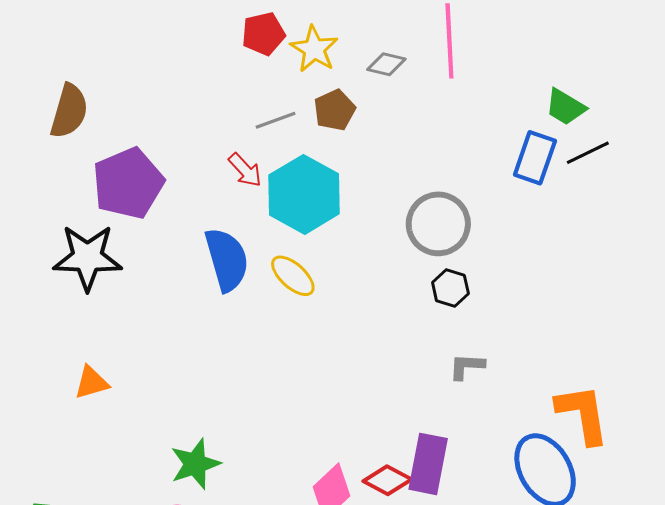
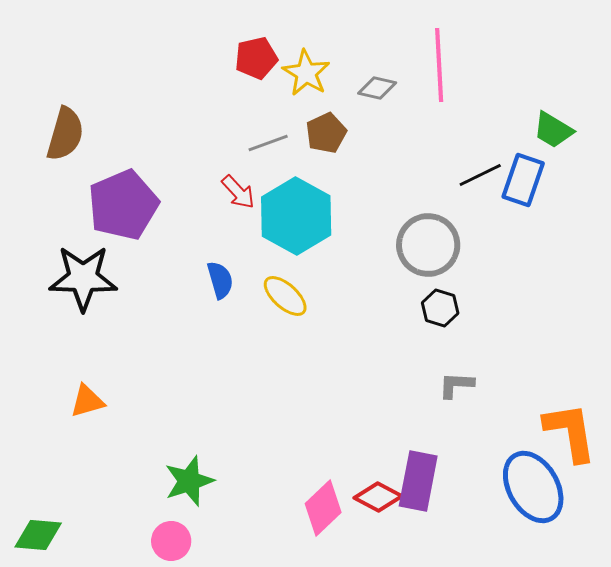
black line: (588, 153) -> (480, 175), moved
blue semicircle: (227, 260) -> (220, 280), size x0.6

